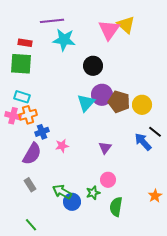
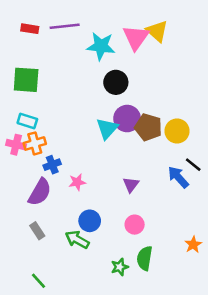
cyan star: (64, 40) -> (101, 46), moved
red rectangle: (25, 43) -> (30, 29), moved
green star: (93, 193) -> (120, 267), moved
blue circle: (72, 202) -> (90, 221), moved

